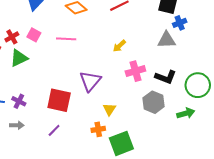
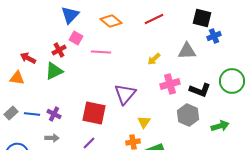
pink square: (34, 35) -> (76, 38), moved
red cross: (12, 37) -> (59, 50), moved
gray triangle: (167, 40) -> (187, 51), moved
green circle: (198, 85) -> (232, 81), moved

